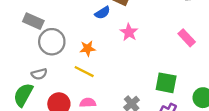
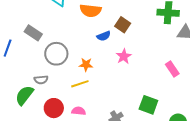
gray rectangle: (33, 21) -> (33, 33), moved
yellow line: (84, 72) -> (80, 84), turned -54

